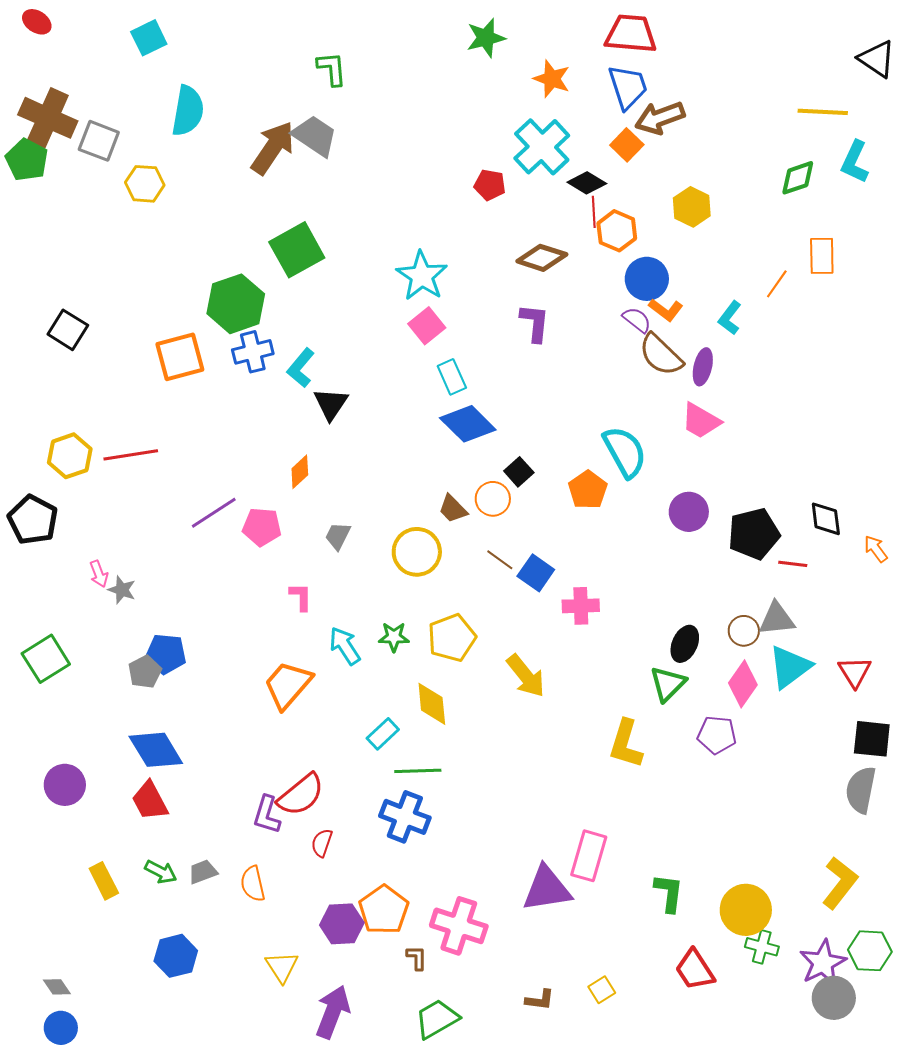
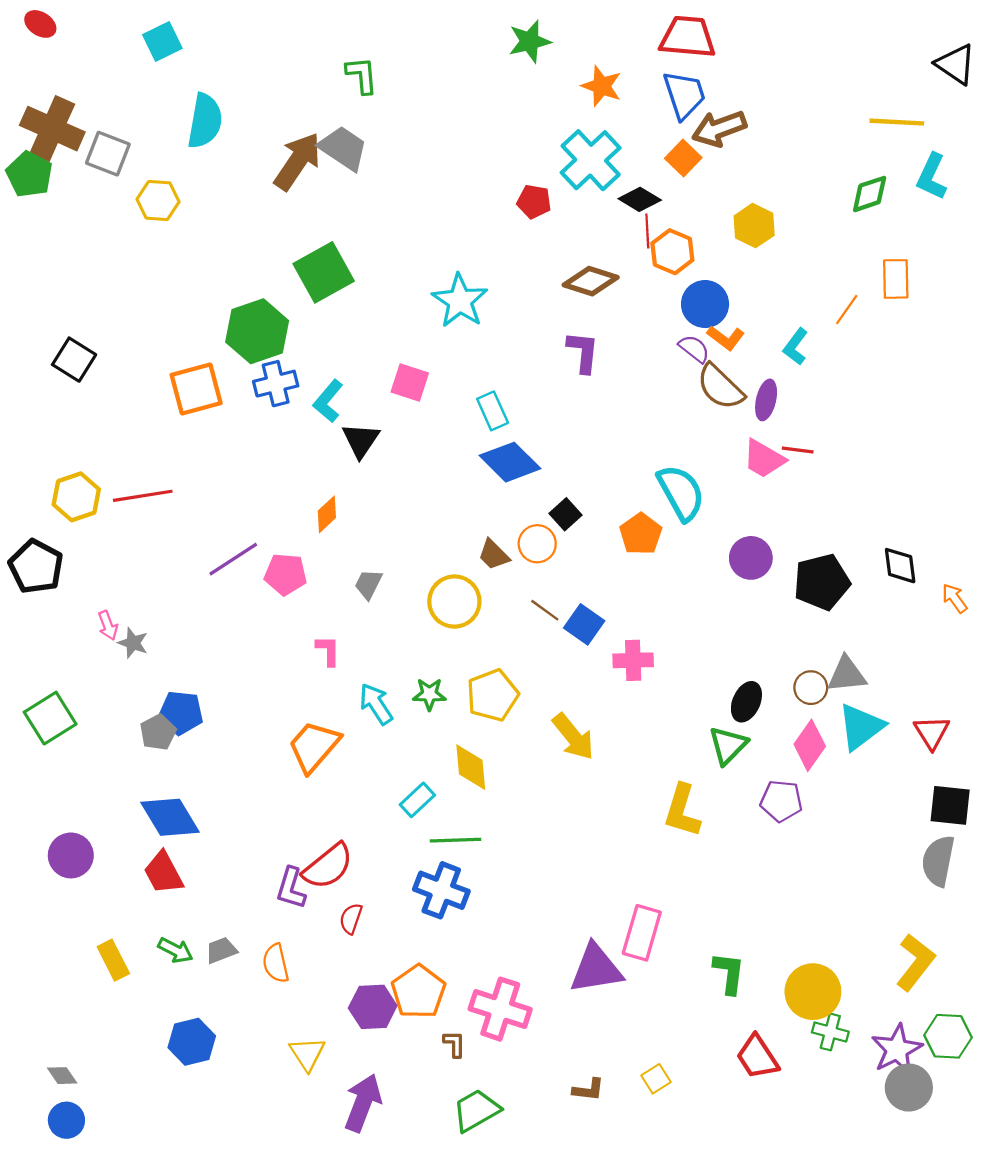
pink square: (427, 326) -> (410, 382), moved, turned -33
red line: (793, 564) -> (798, 450), moved

